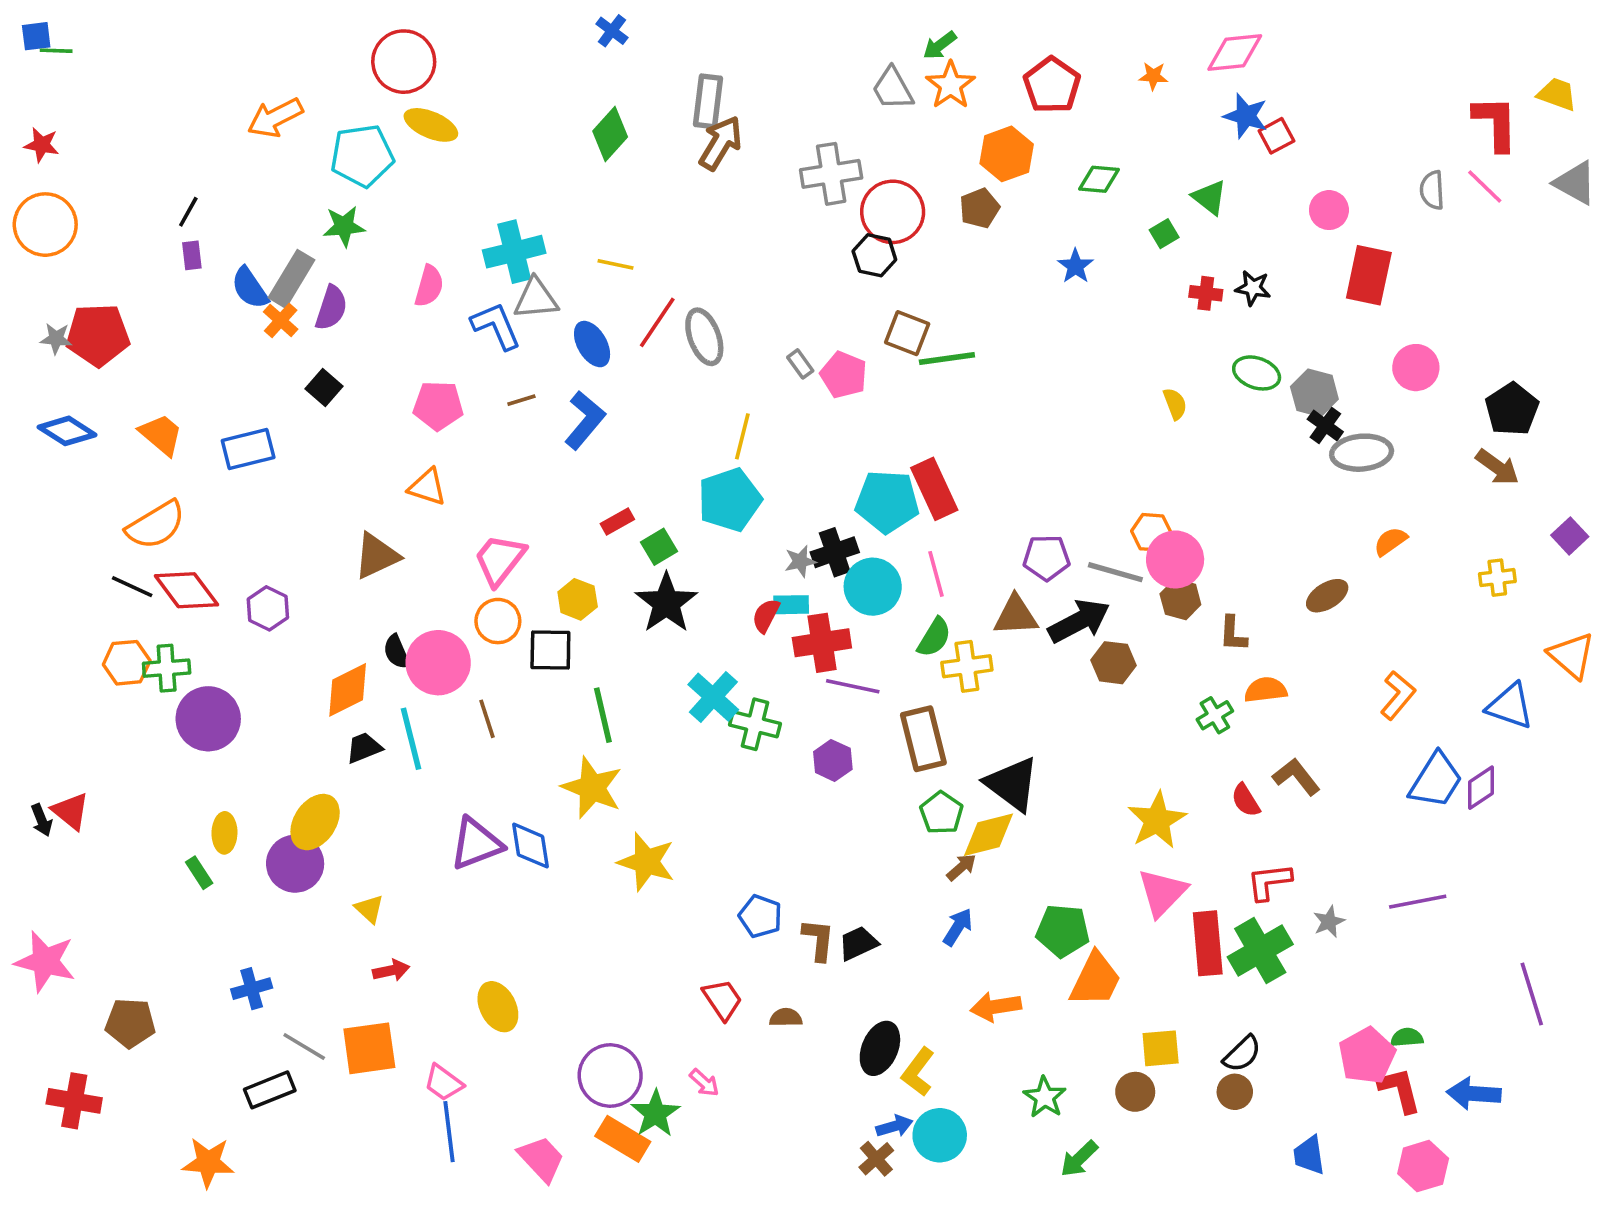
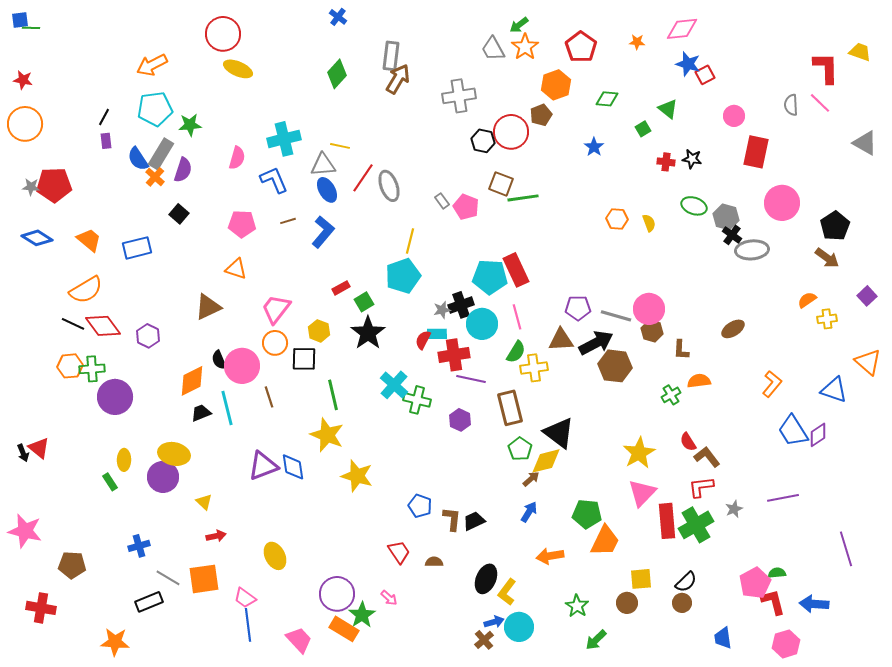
cyan pentagon: (362, 156) -> (155, 109), moved
gray triangle: (1575, 183) -> (865, 143), moved
red circle: (893, 212) -> (511, 132), moved
gray triangle: (536, 299) -> (323, 165), moved
pink circle: (1416, 368) -> (782, 203), size x1.4
orange hexagon: (1152, 532) -> (617, 219), moved
orange semicircle: (1391, 541) -> (807, 300), moved
brown hexagon: (1113, 663) -> (615, 366), size x1.4
brown L-shape: (1296, 777) -> (707, 457), moved
blue trapezoid: (1436, 780) -> (793, 431), turned 116
yellow ellipse: (315, 822) -> (174, 454), turned 68

